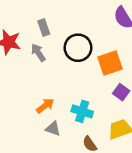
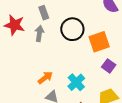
gray arrow: (38, 53) -> (39, 34), turned 42
cyan cross: (82, 111) -> (76, 82), turned 30

